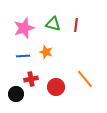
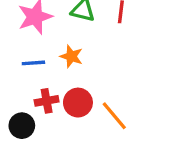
orange line: (85, 79) -> (114, 116), moved
red circle: (56, 87) -> (78, 103), moved

